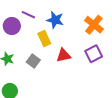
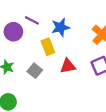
blue star: (55, 20) -> (60, 27), turned -30

